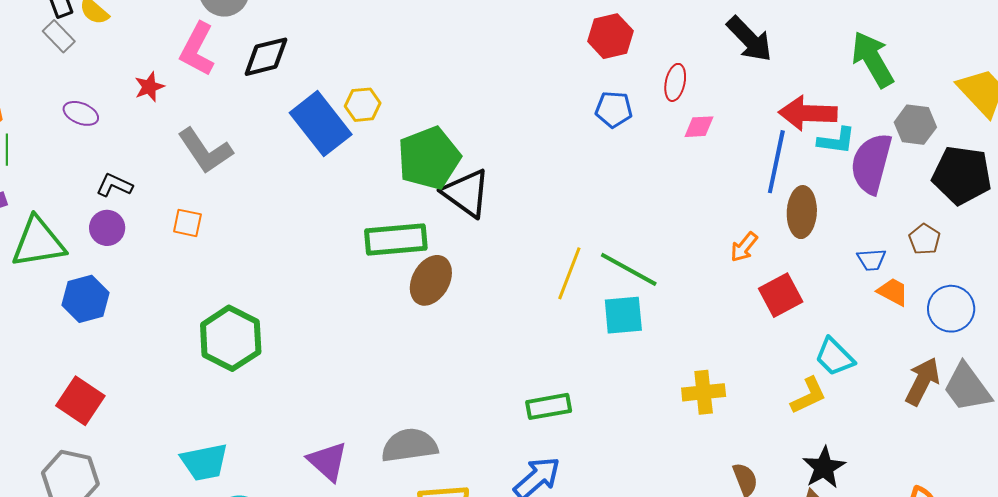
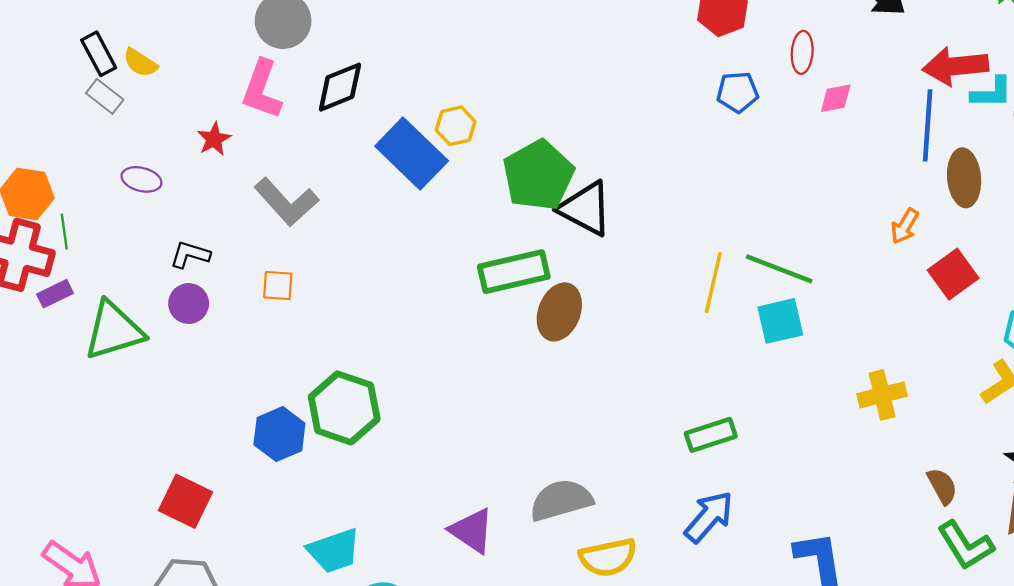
blue hexagon: (85, 299) -> (279, 434), moved

